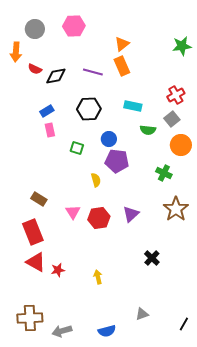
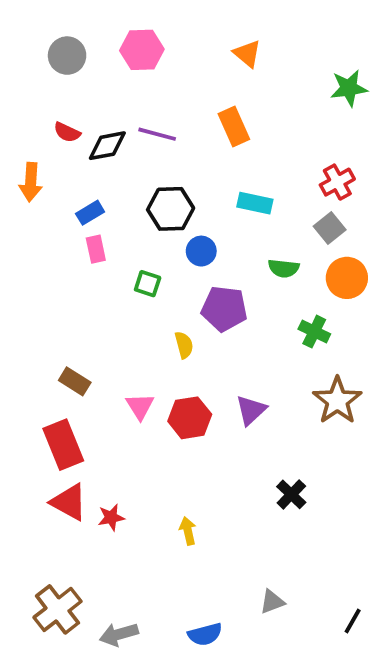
orange triangle: (122, 44) -> (247, 54), moved, turned -42
orange arrow: (16, 52) -> (31, 182), moved
purple line: (93, 72) -> (157, 134), moved
green semicircle: (148, 130) -> (284, 268), moved
blue circle: (109, 139) -> (201, 251), moved
brown cross: (30, 318) -> (57, 609), turned -35

